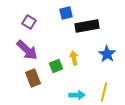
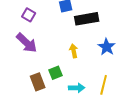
green square: (56, 66) -> (56, 73), moved
brown rectangle: (33, 78) -> (38, 82), moved

